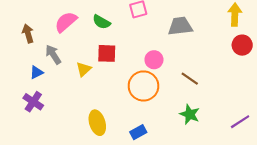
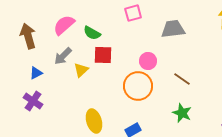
green semicircle: (101, 22) -> (92, 33), moved
brown arrow: (28, 33) -> (28, 36), size x1.4
gray arrow: (53, 54) -> (63, 56), moved, turned -102

